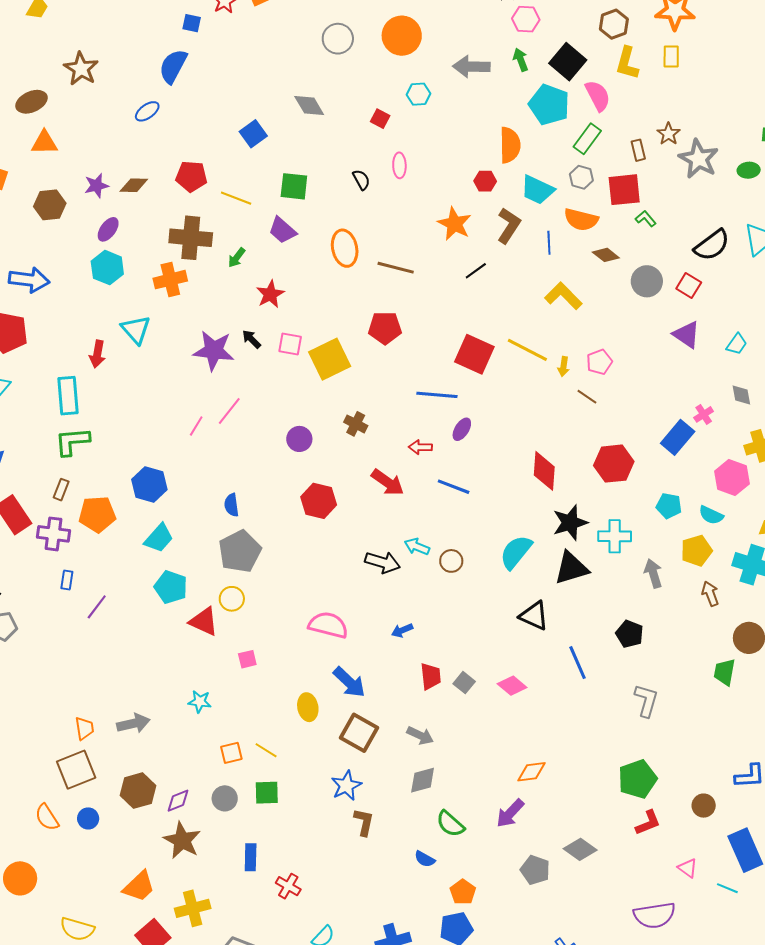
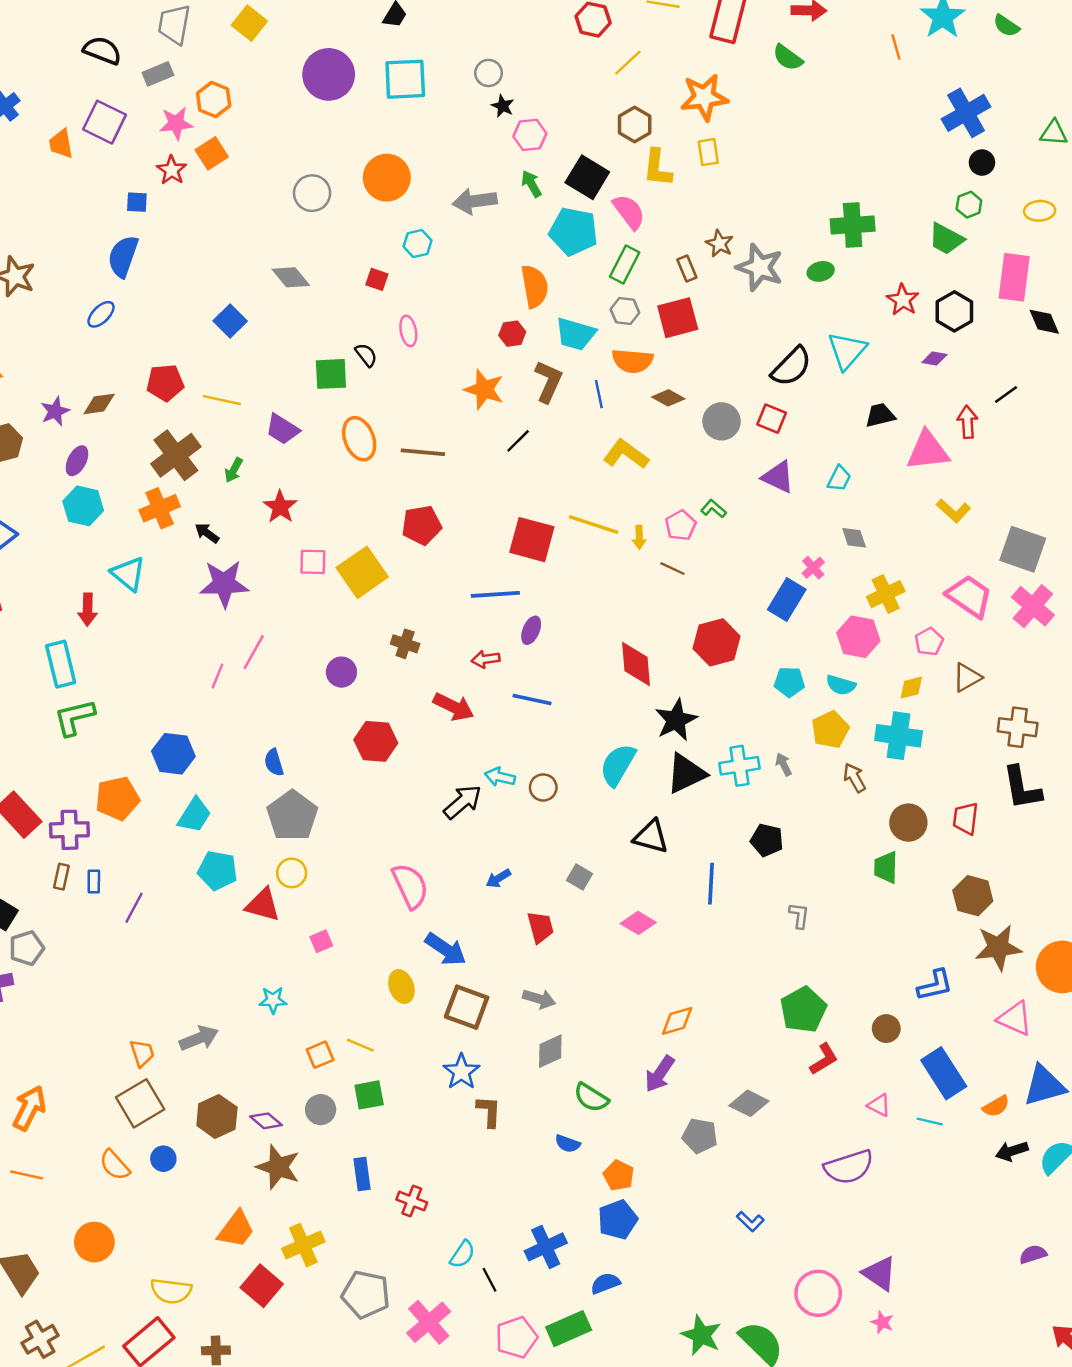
green square: (294, 186) -> (331, 374), moved
green L-shape: (646, 219) -> (714, 509), moved
brown cross: (191, 238) -> (176, 455), turned -33
black arrow: (251, 339) -> (207, 533), moved
brown rectangle: (61, 490) -> (61, 877), moved
cyan cross: (615, 536) -> (739, 766), moved
black arrow: (383, 562) -> (463, 802), turned -48
gray arrow: (653, 573) -> (784, 764), size x0.7
pink semicircle: (328, 625) -> (410, 886), turned 60
blue line: (578, 663) -> (711, 884), turned 36
gray square: (464, 683) -> (579, 877), moved
gray L-shape: (646, 701) -> (799, 916), size x0.7
purple diamond: (178, 801) -> (266, 1121), turned 72

